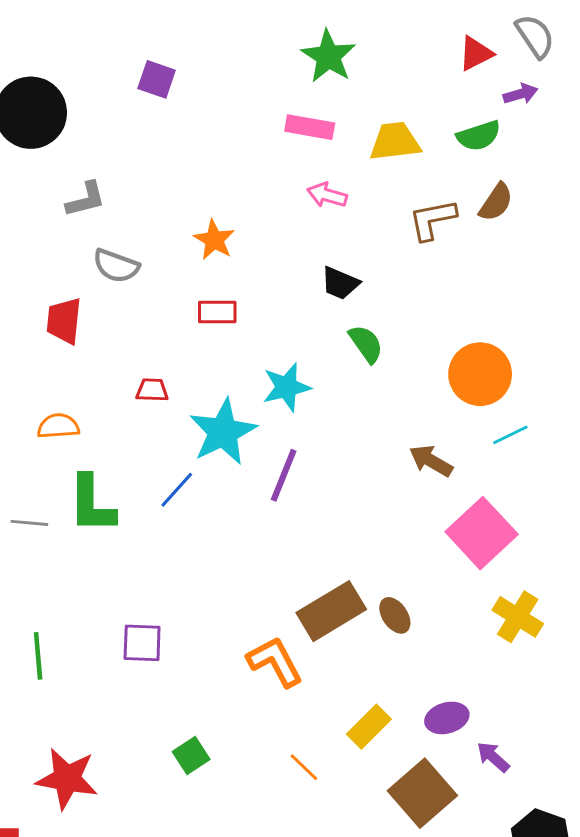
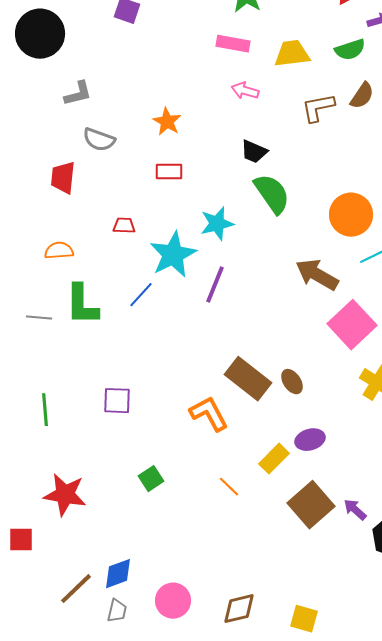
green semicircle: (366, 344) -> (272, 194), size x1.5
brown arrow: (431, 461) -> (317, 275), size x1.4
brown rectangle: (331, 611) -> (248, 379), turned 69
purple ellipse: (447, 718) -> (310, 440), moved
purple arrow: (493, 757) -> (355, 510), moved

